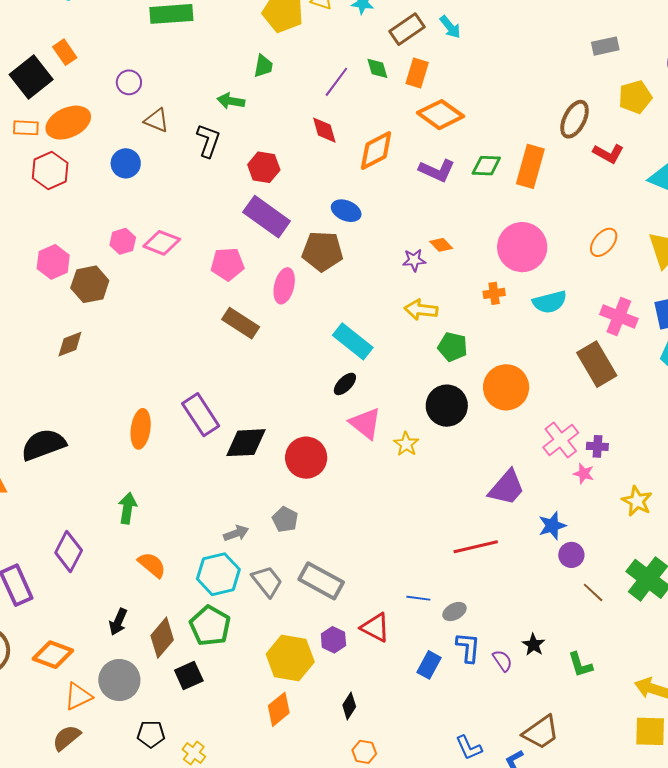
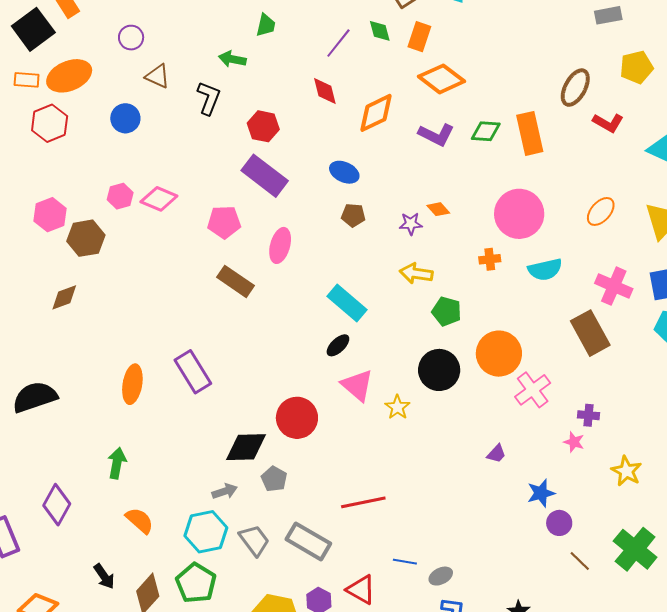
orange rectangle: (530, 166) -> (530, 133), turned -30
brown pentagon: (322, 251) -> (353, 215), moved, size x0.6
pink cross: (561, 440) -> (533, 390), moved
black diamond: (246, 443) -> (246, 447), moved
purple trapezoid: (507, 488) -> (496, 454), size x0.5
red line: (476, 547) -> (363, 502), moved
black arrow: (118, 622) -> (104, 576), turned -60

